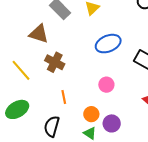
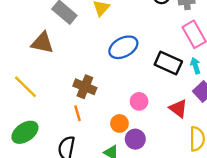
brown cross: (55, 62) -> (85, 87), moved
pink circle: (106, 85) -> (139, 101), moved
orange circle: (91, 114) -> (119, 123), moved

